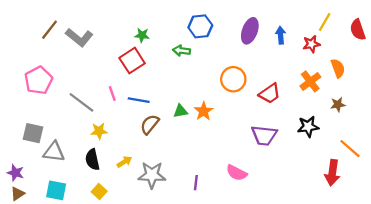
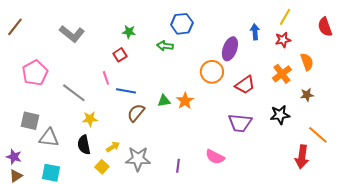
yellow line: (325, 22) -> (285, 17), moved
brown line: (50, 30) -> (15, 27), moved
purple ellipse: (250, 31) -> (230, 49), moved
red square: (132, 61) -> (120, 55), size x0.6
pink line: (112, 94) -> (106, 78), moved
yellow square: (99, 191) -> (102, 167), moved

